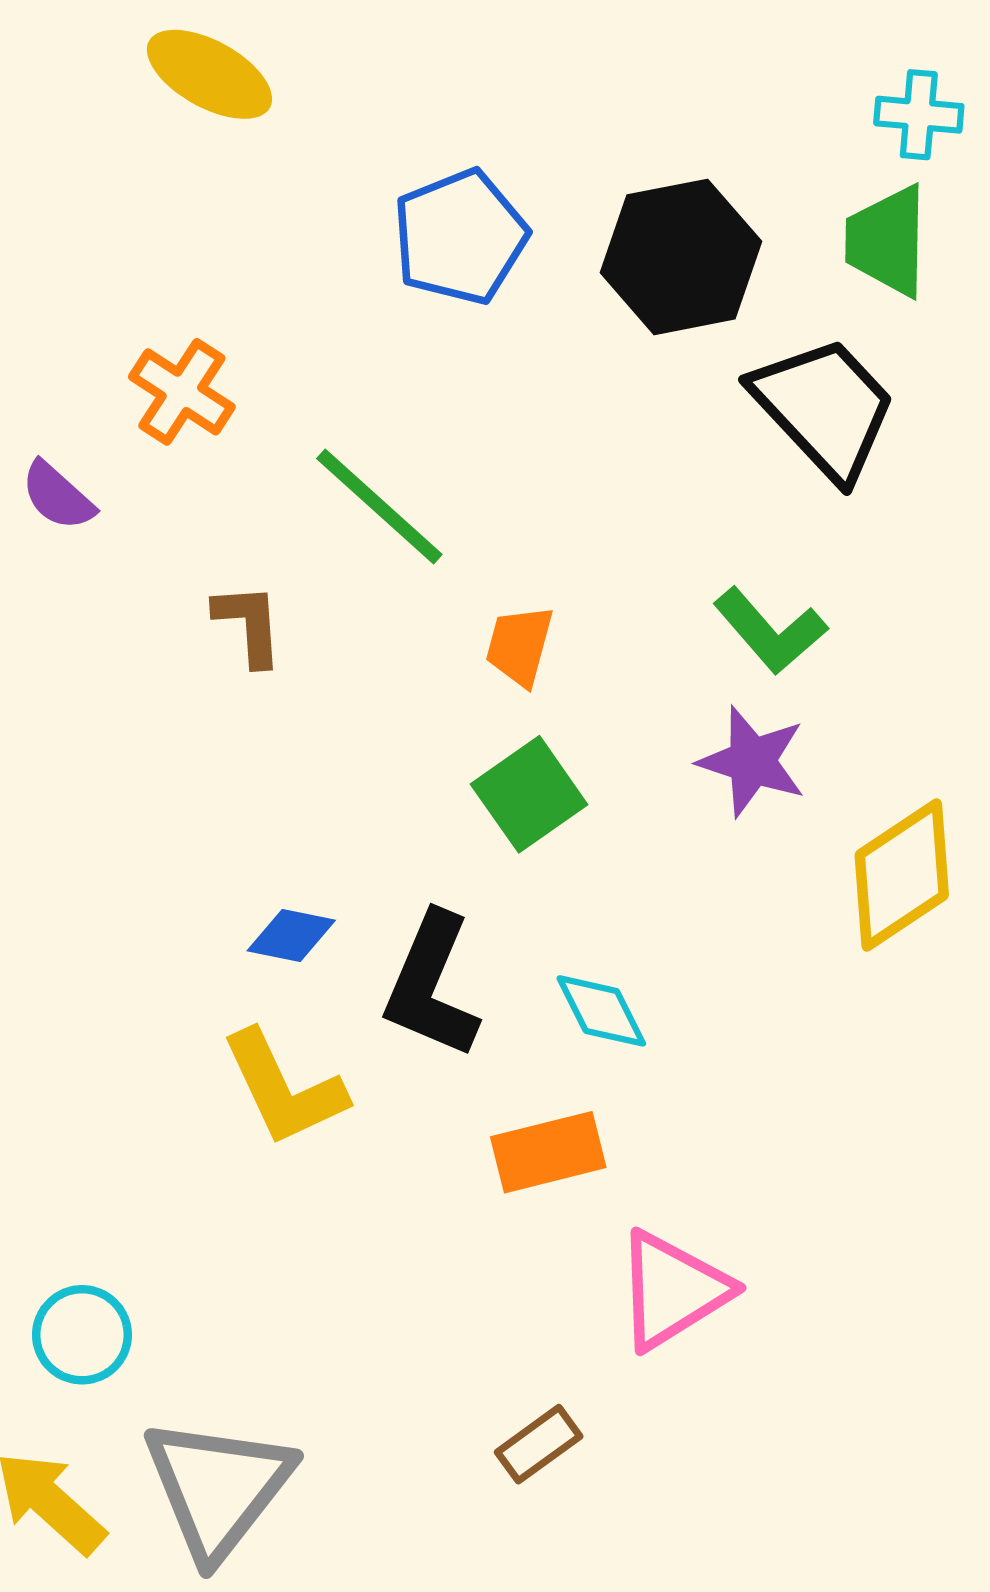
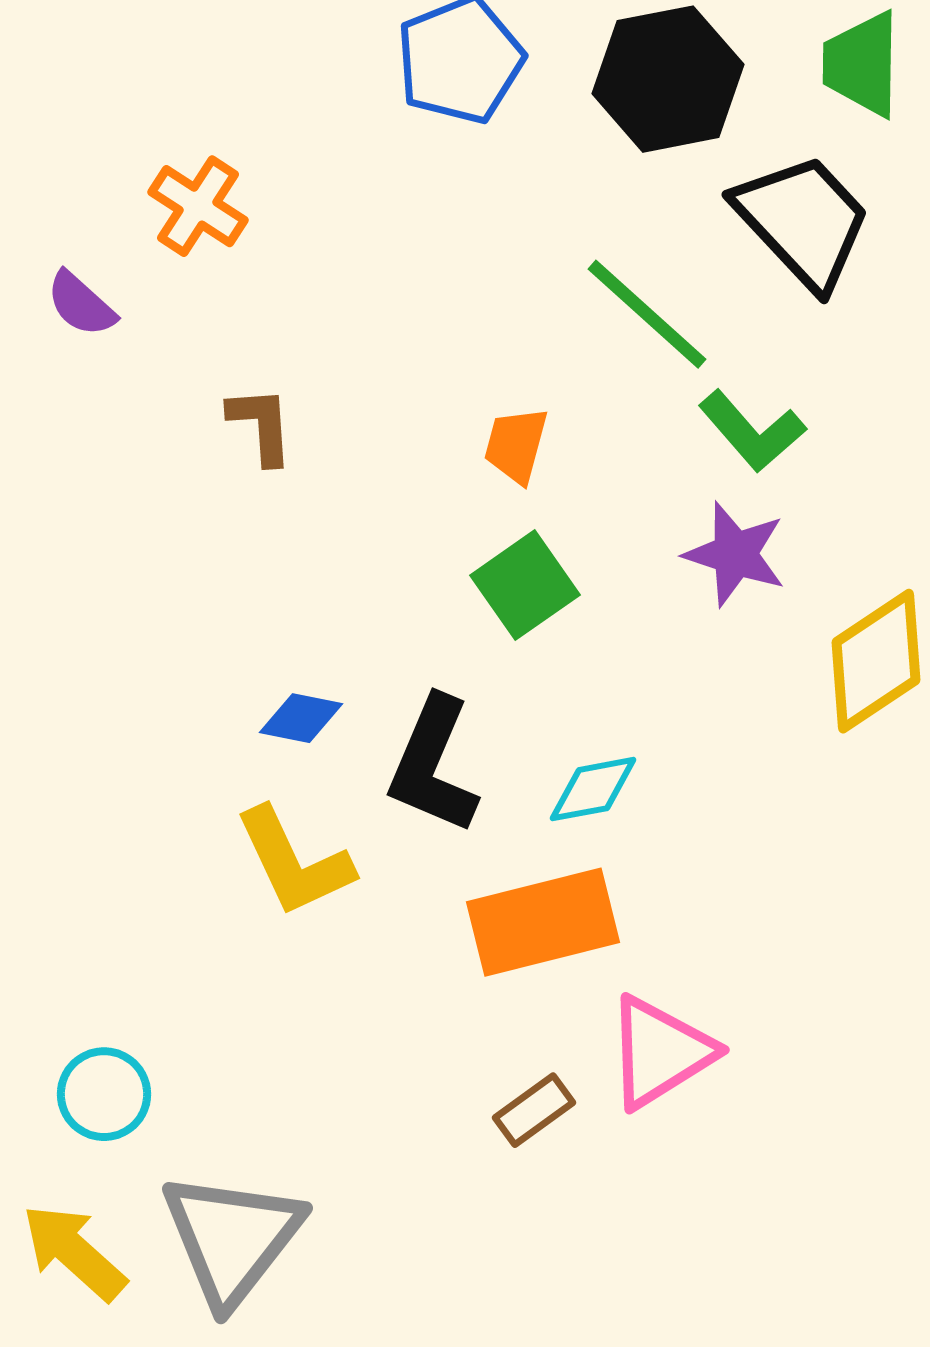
green line: (379, 507) -> (647, 314), moved
cyan diamond: (601, 1011) -> (593, 789), turned -74
orange rectangle: (548, 1152) -> (543, 922), size x1.4
brown rectangle: (539, 1444) -> (534, 1110), moved

